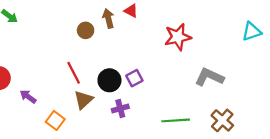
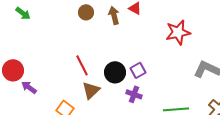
brown circle: (86, 30) -> (86, 12), moved
purple arrow: (28, 97) -> (29, 87), moved
purple cross: (120, 108) -> (134, 94), moved, turned 35

